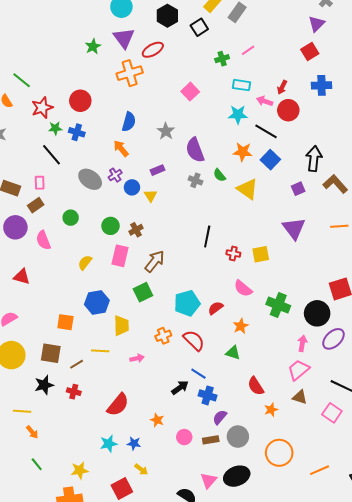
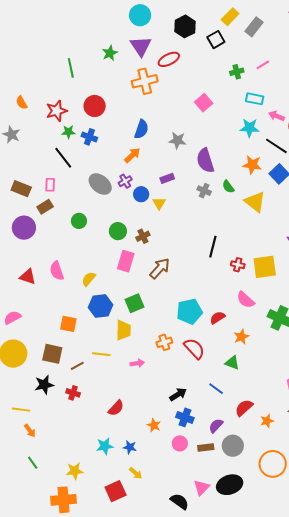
green line: (22, 80) -> (71, 68), moved, turned 36
gray star: (166, 131) -> (177, 140), turned -30
orange arrow: (121, 148) -> (132, 155), turned 84
pink semicircle: (43, 240) -> (57, 271), moved
yellow square: (261, 254) -> (265, 267), size x1.4
yellow semicircle: (85, 263) -> (89, 279), moved
green square: (143, 292) -> (135, 303), moved
blue line: (198, 374) -> (216, 389), moved
red semicircle: (256, 386) -> (244, 408), moved, turned 78
blue cross: (208, 395) -> (185, 417), moved
red semicircle: (118, 405) -> (116, 408), size x0.7

